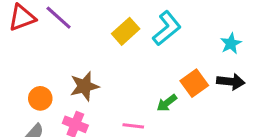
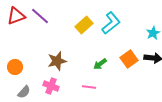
orange circle: (40, 98) -> (15, 67), moved
green arrow: (167, 103) -> (100, 64), moved

